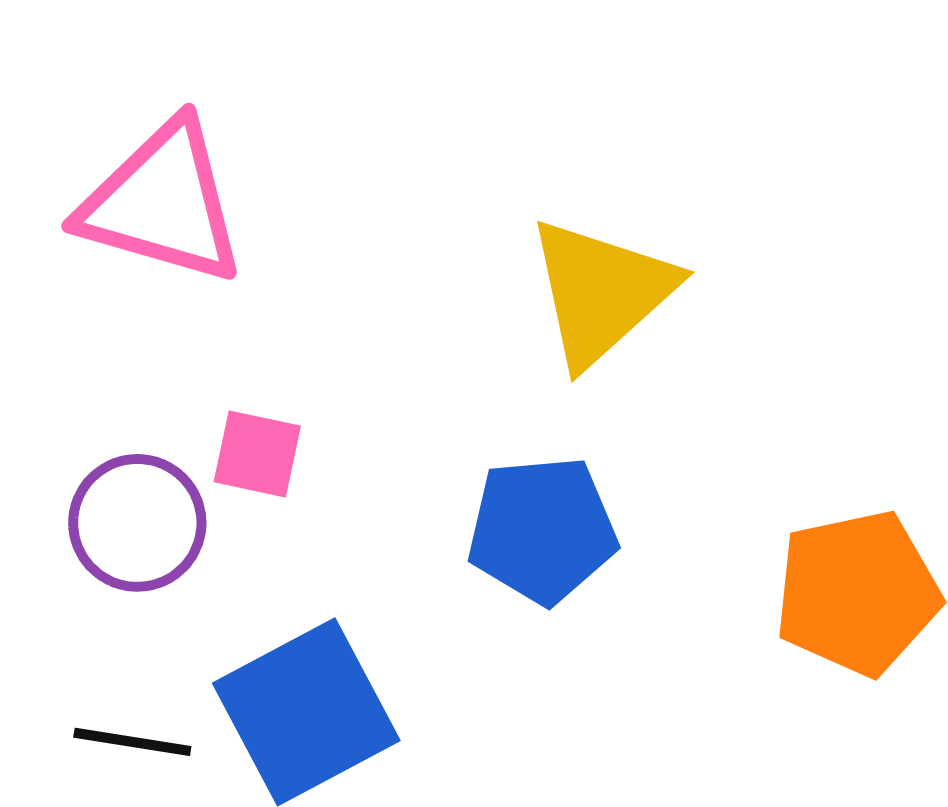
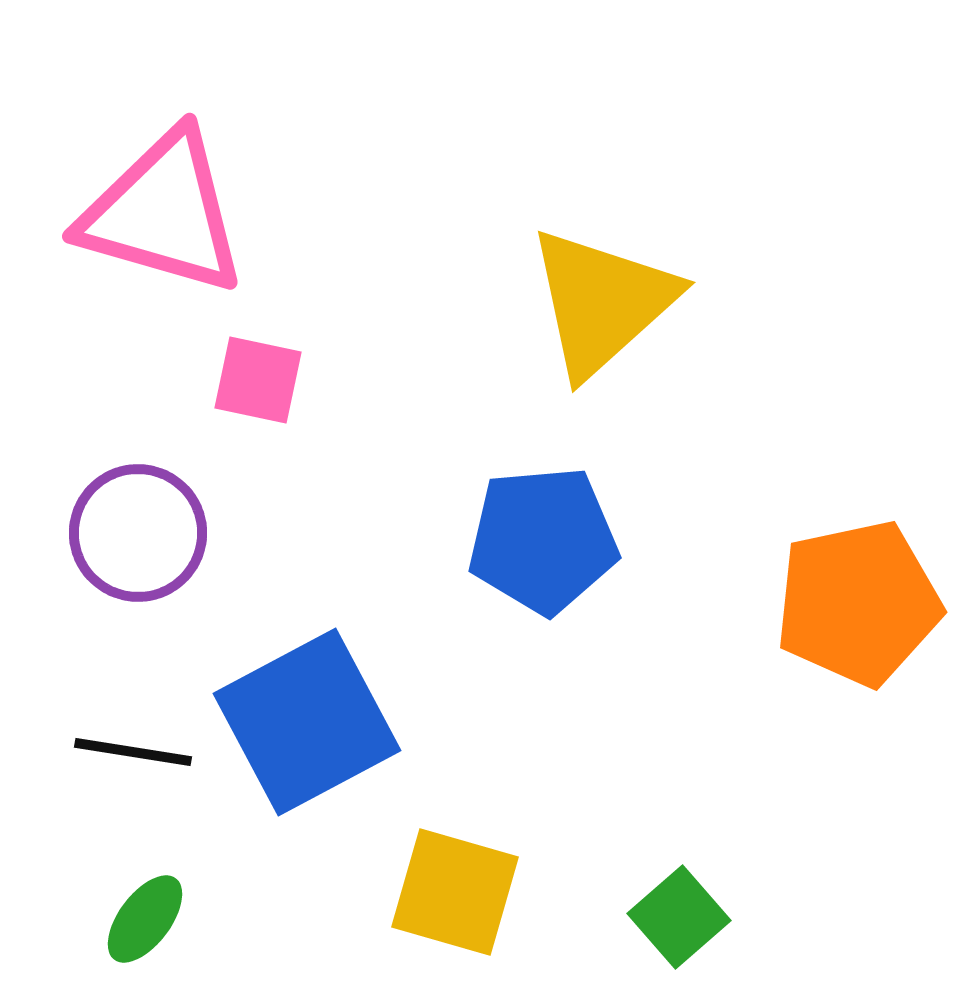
pink square: (257, 454) -> (258, 380), moved

